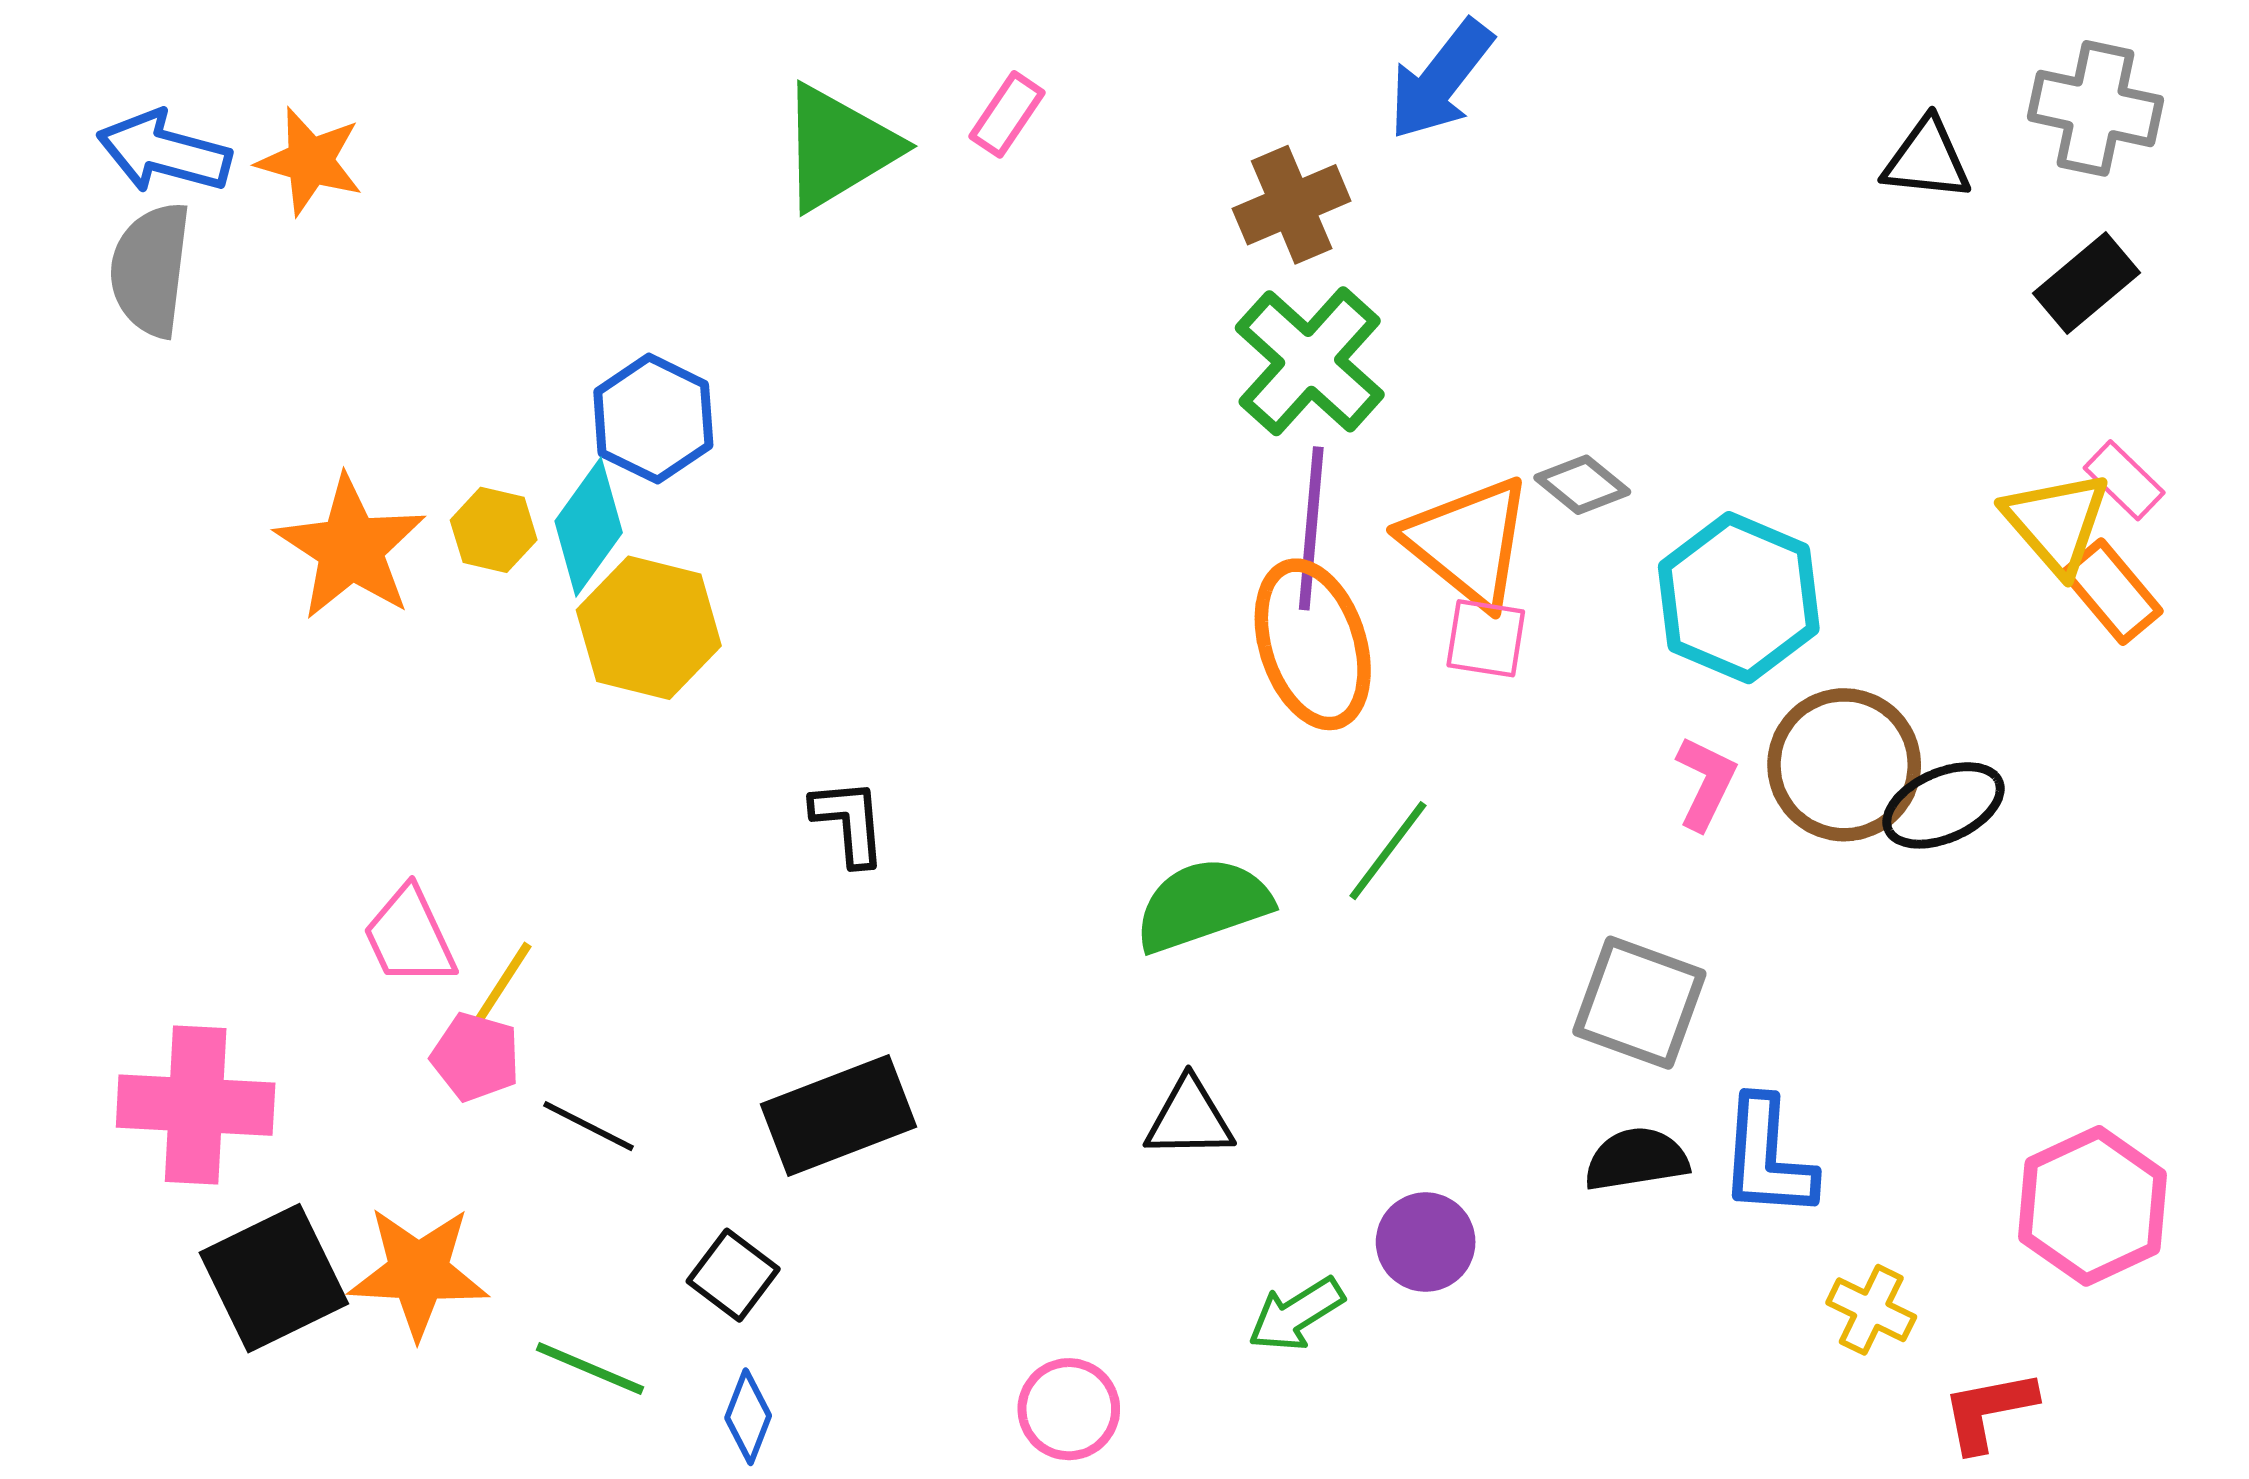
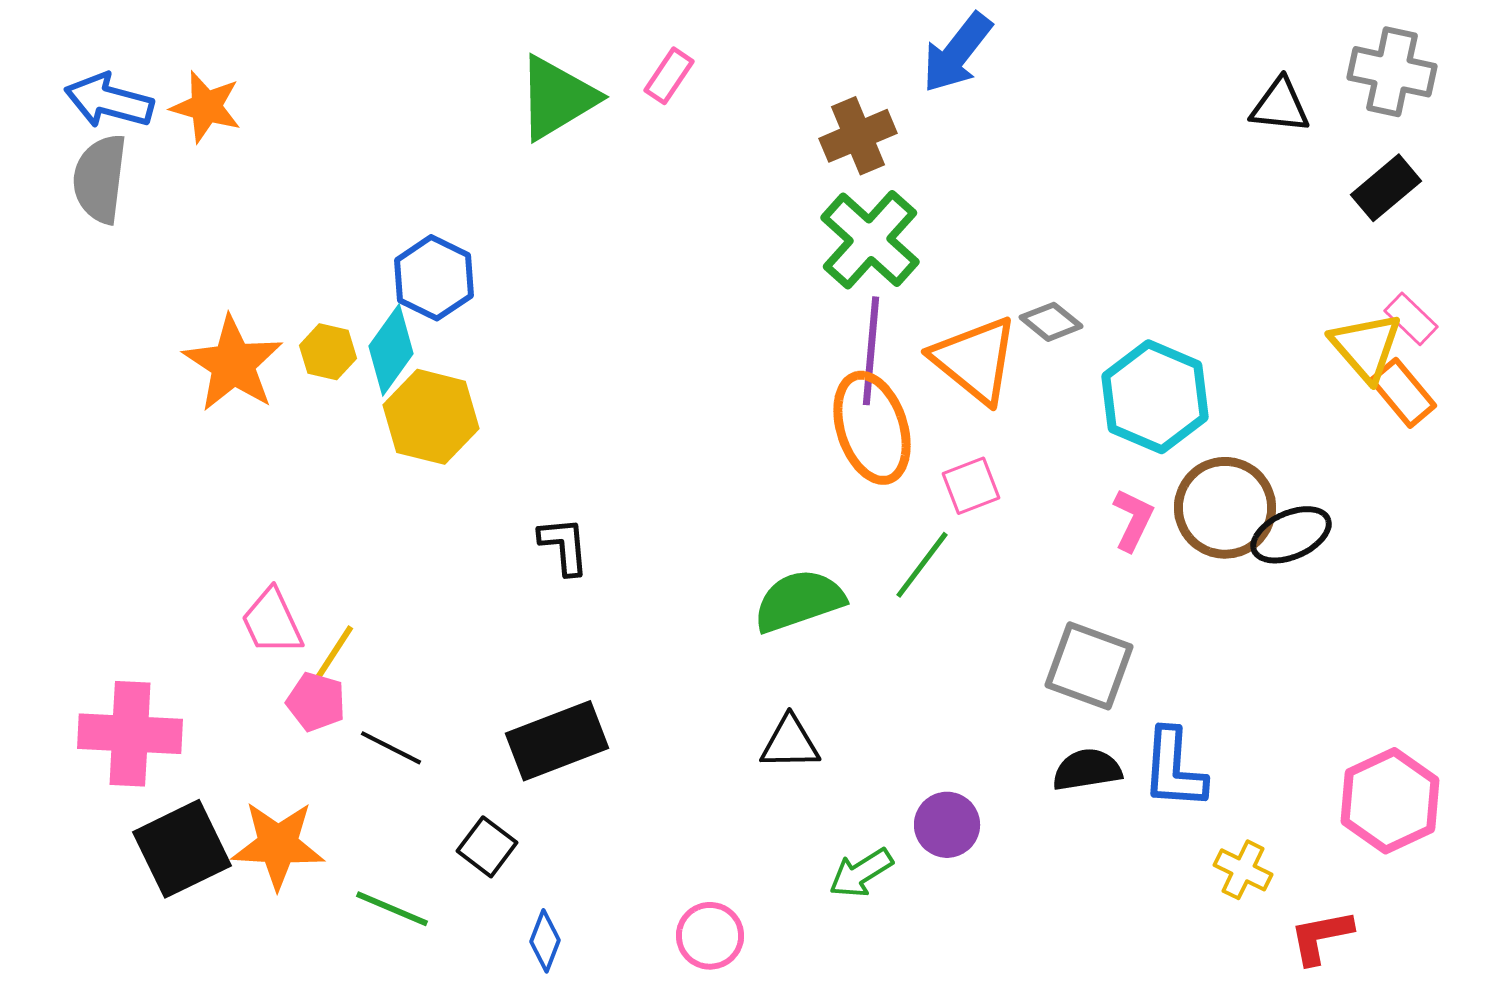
pink square: (1486, 638) -> (971, 486), moved, turned -30
blue diamond: (748, 1417) -> (545, 941), moved

